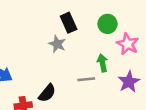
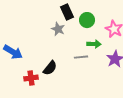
green circle: (108, 24) -> (87, 20), moved
green arrow: (102, 63) -> (94, 44), turned 104

